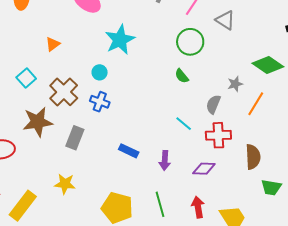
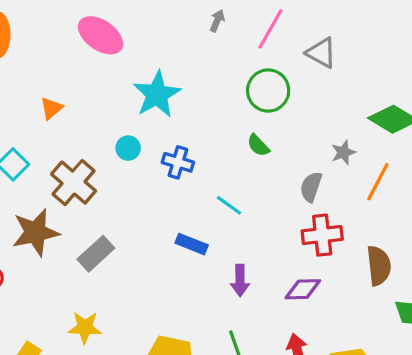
blue cross: (100, 102) -> (178, 162), moved
cyan line: (184, 124) -> (229, 205), moved
gray rectangle: (75, 138) -> (96, 254), turned 30
blue rectangle: (129, 151) -> (192, 244), moved

